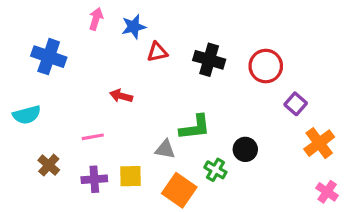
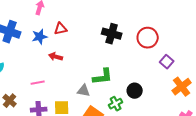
blue star: (134, 27) -> (40, 37), moved
red triangle: (157, 52) -> (61, 29), moved
green cross: (215, 170) -> (116, 104), turned 32

